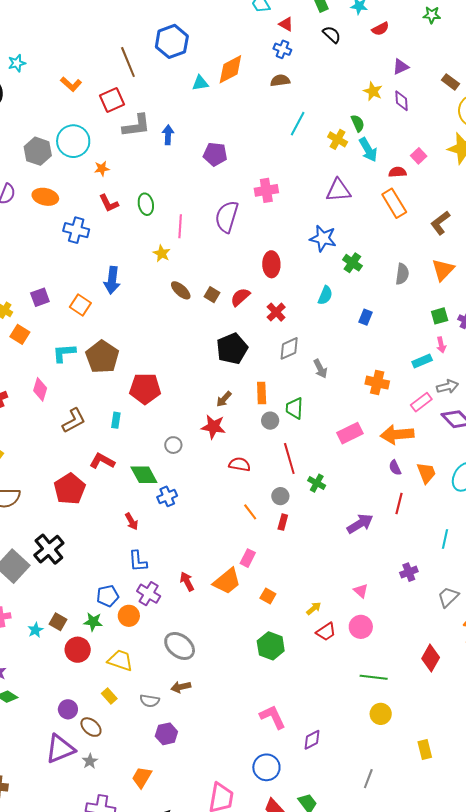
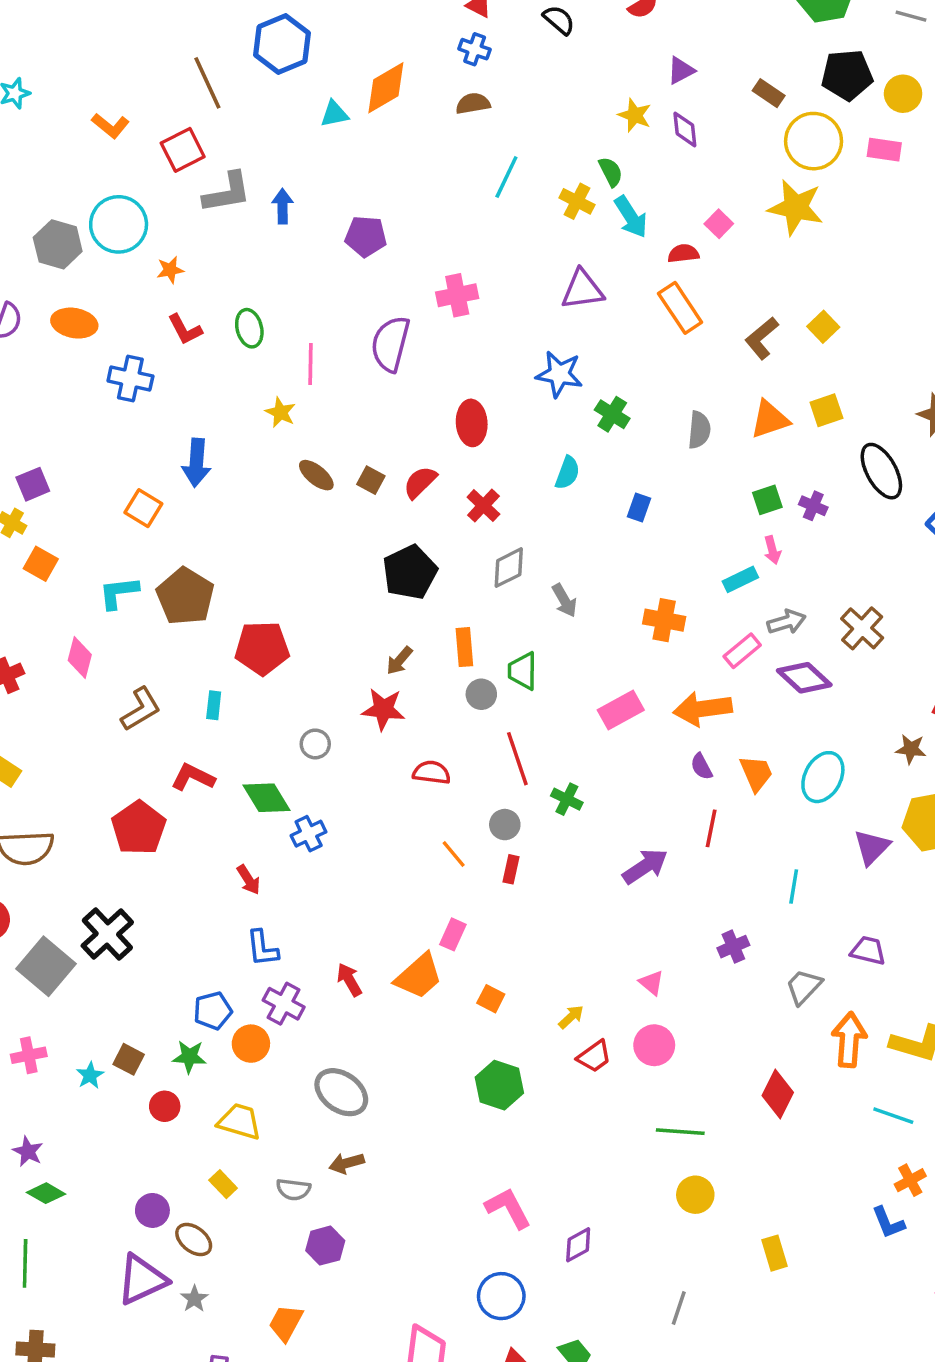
orange triangle: (443, 270) -> (770, 419), turned 30
purple square: (40, 297) -> (33, 484), moved
red circle: (78, 650) -> (165, 1106), size x0.7

